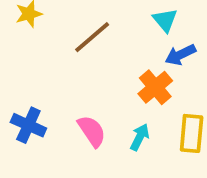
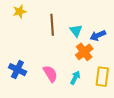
cyan triangle: (165, 20) -> (76, 31), moved
brown line: (92, 37) -> (52, 25), turned -55

